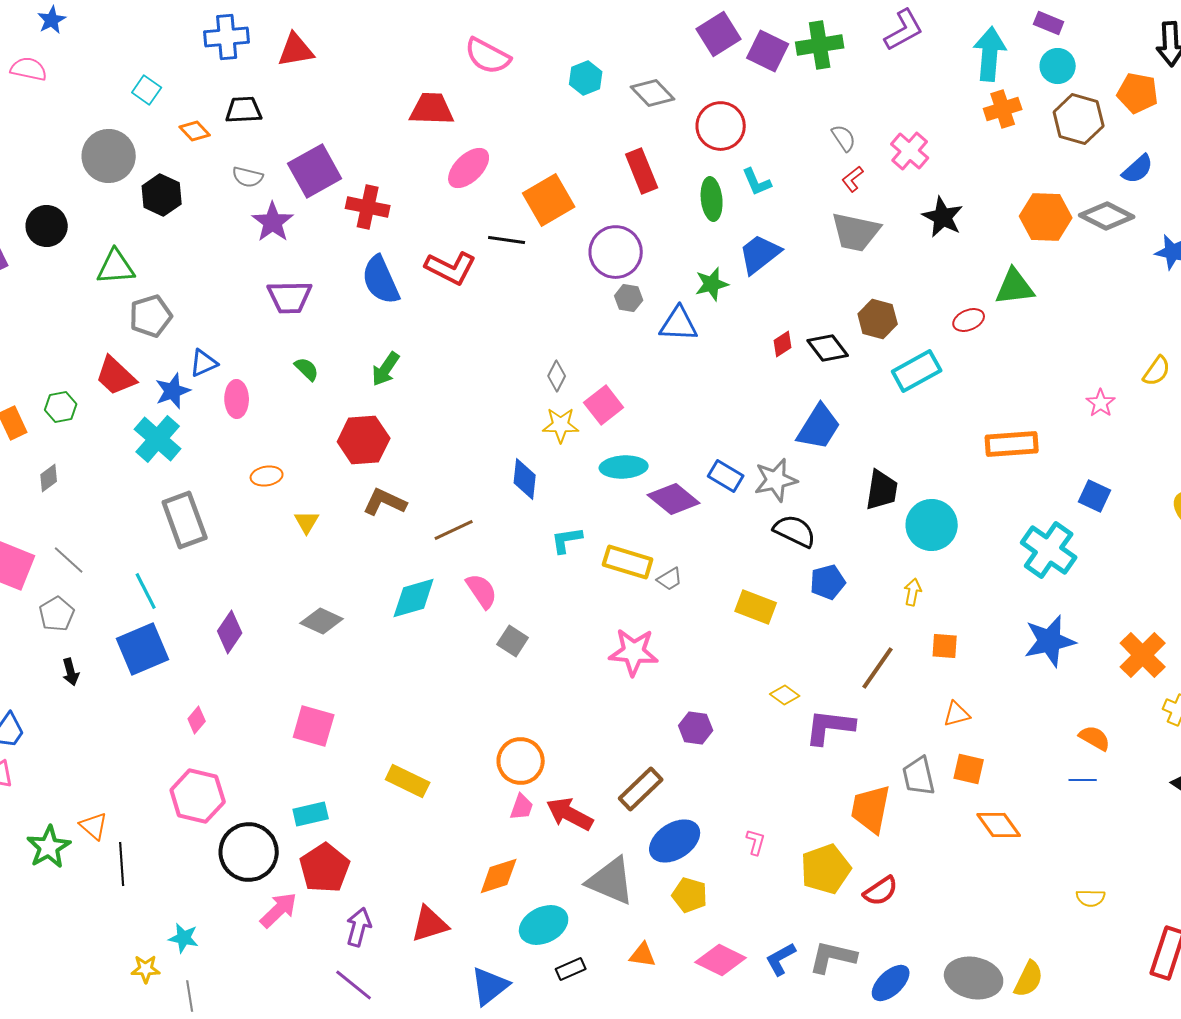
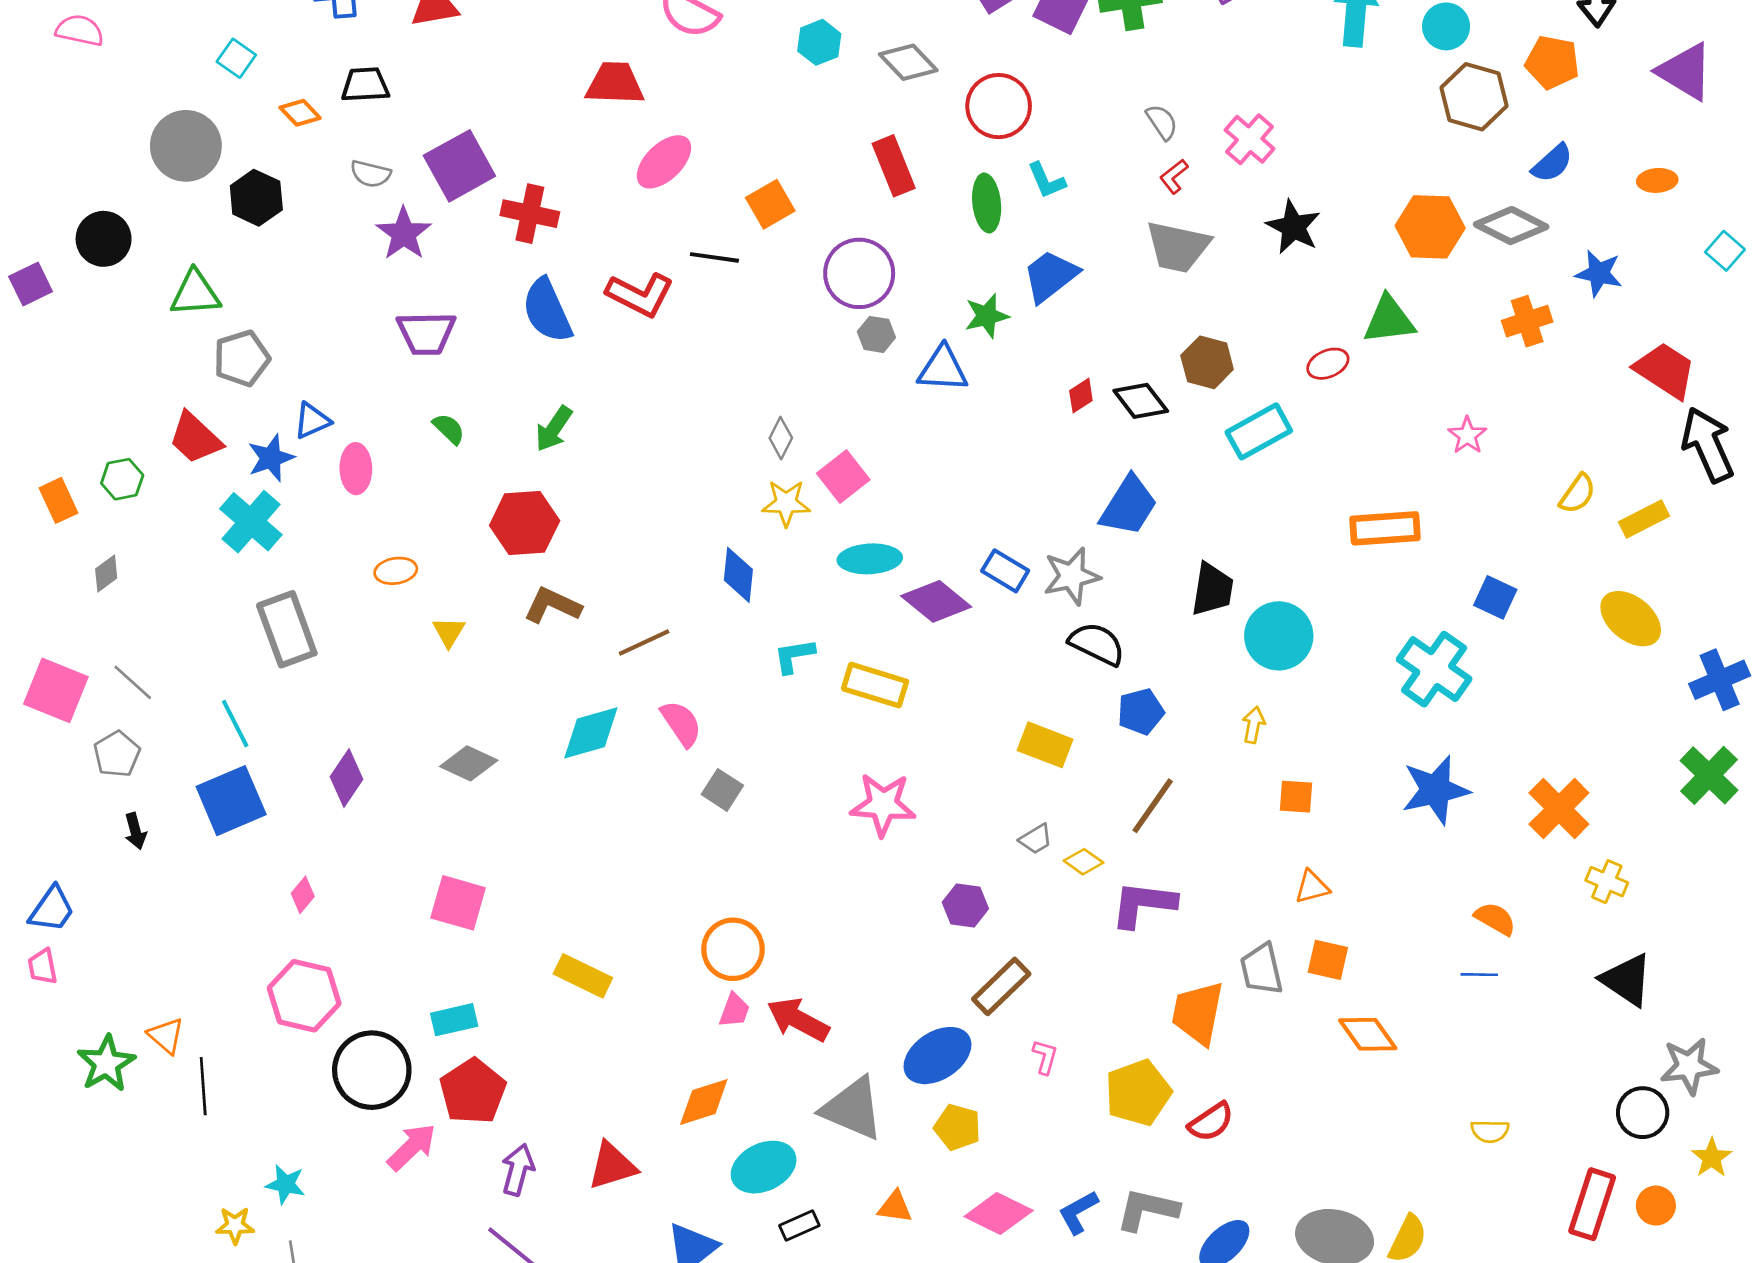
orange cross: (1003, 109) -> (1527, 321), moved
orange square: (549, 200) -> (770, 204), size x0.7
yellow semicircle: (1157, 371) -> (1578, 494), moved
pink star: (1101, 403) -> (1467, 435), moved
gray trapezoid: (670, 579) -> (1036, 839), moved
brown line: (878, 668) -> (1153, 806), moved
brown rectangle: (641, 789) -> (1001, 986), moved

